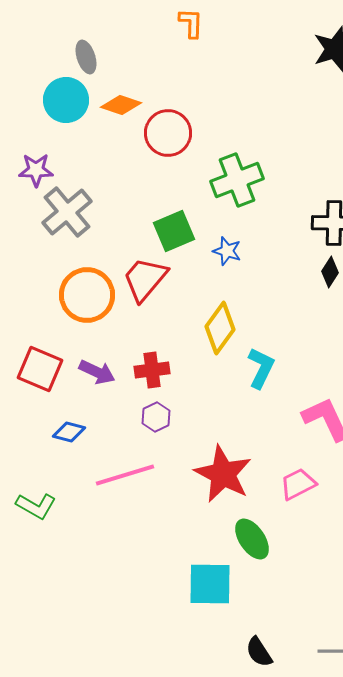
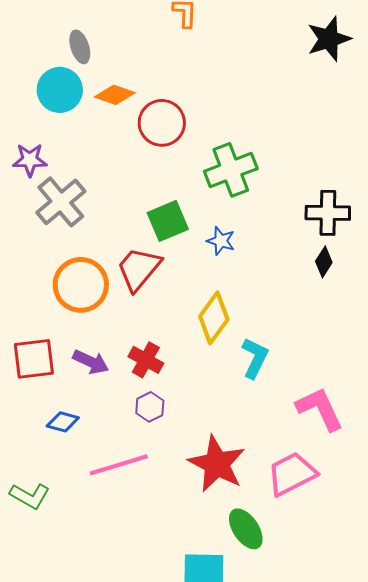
red square: (40, 369) -> (34, 359), turned -30
red cross: (152, 370) -> (146, 360), turned 36
pink trapezoid: (298, 484) -> (292, 474), size x1.4

